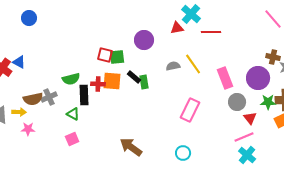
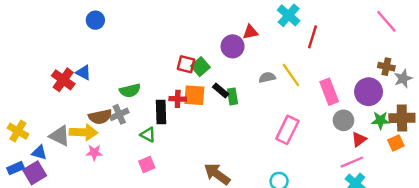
red triangle: (177, 28) -> (250, 32), moved
red line: (211, 32) -> (312, 37), turned -72
green square: (117, 57) -> (200, 67), turned -35
green semicircle: (71, 79) -> (130, 91), moved
yellow arrow: (19, 112) -> (83, 132), size x1.6
red triangle: (250, 118) -> (359, 139), turned 32

